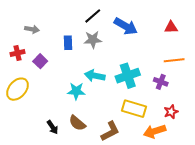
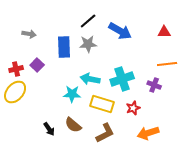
blue rectangle: (68, 43) -> (64, 47), size x1.5
red cross: (18, 53) -> (16, 69), moved
yellow rectangle: (134, 109) -> (102, 104), moved
red star: (171, 112) -> (133, 108), moved

